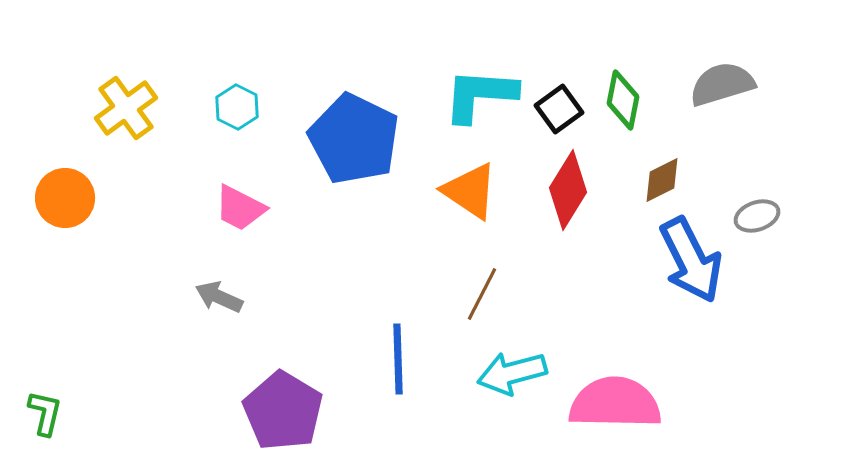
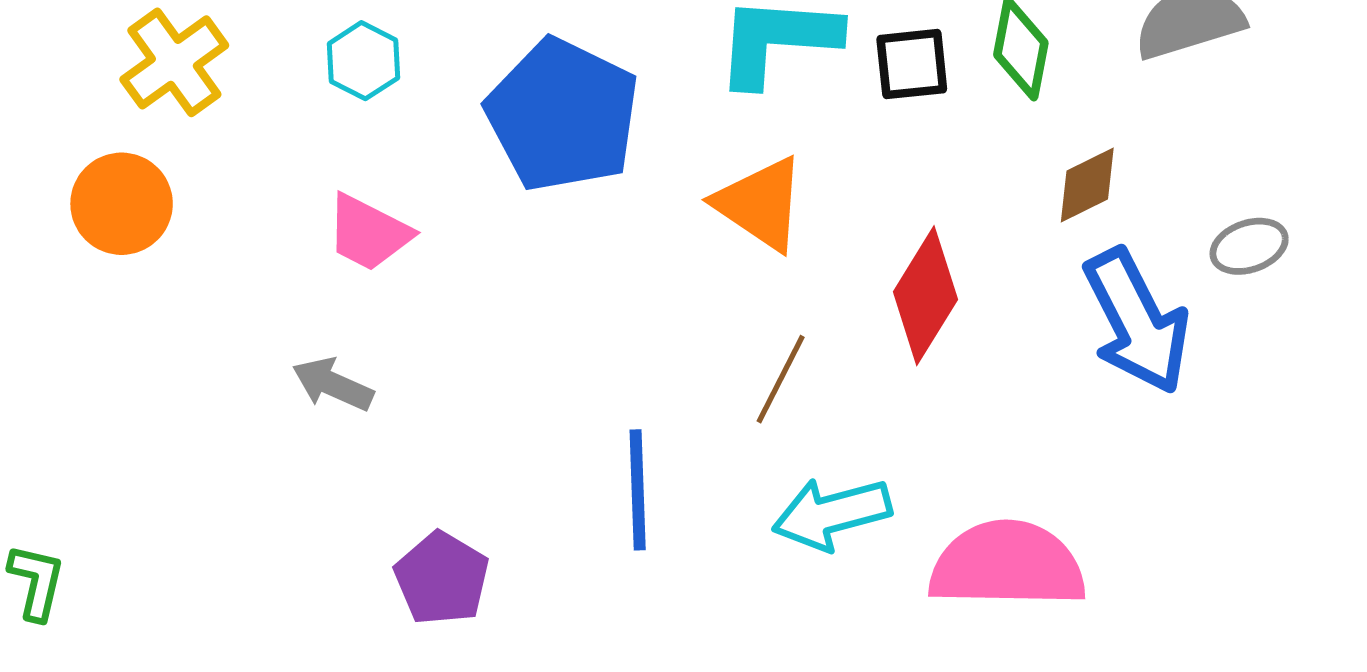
black square: (559, 109) -> (912, 64), turned 30
red diamond: (568, 190) -> (925, 296), moved
orange circle: (65, 198) -> (122, 204), moved
purple pentagon: (283, 411) -> (442, 578), size x0.7

